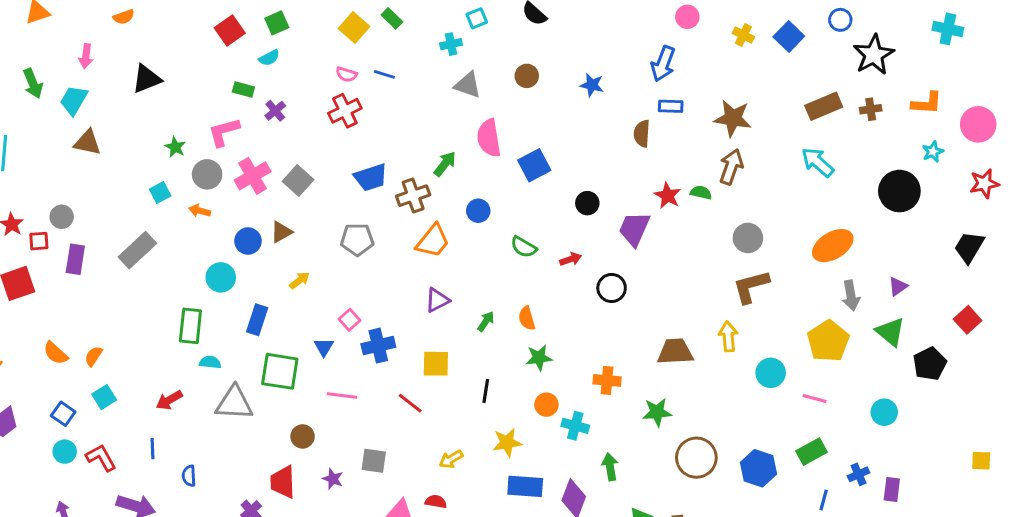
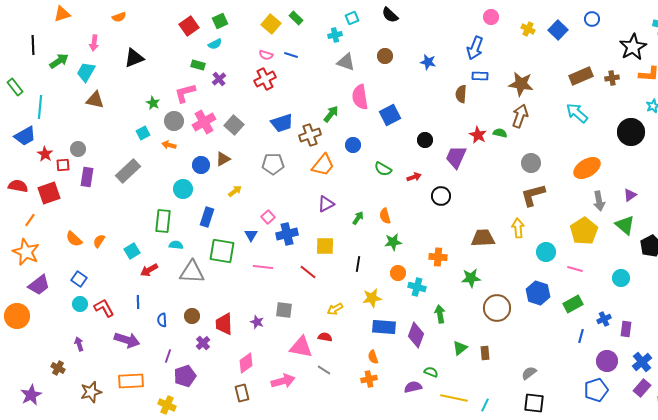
black star: (874, 55) -> (633, 47), moved
green arrow: (33, 83) -> (59, 61), turned -102
cyan square: (104, 397) -> (132, 251), moved
brown circle: (303, 436) -> (192, 316), moved
blue hexagon: (759, 468) -> (538, 293), moved

